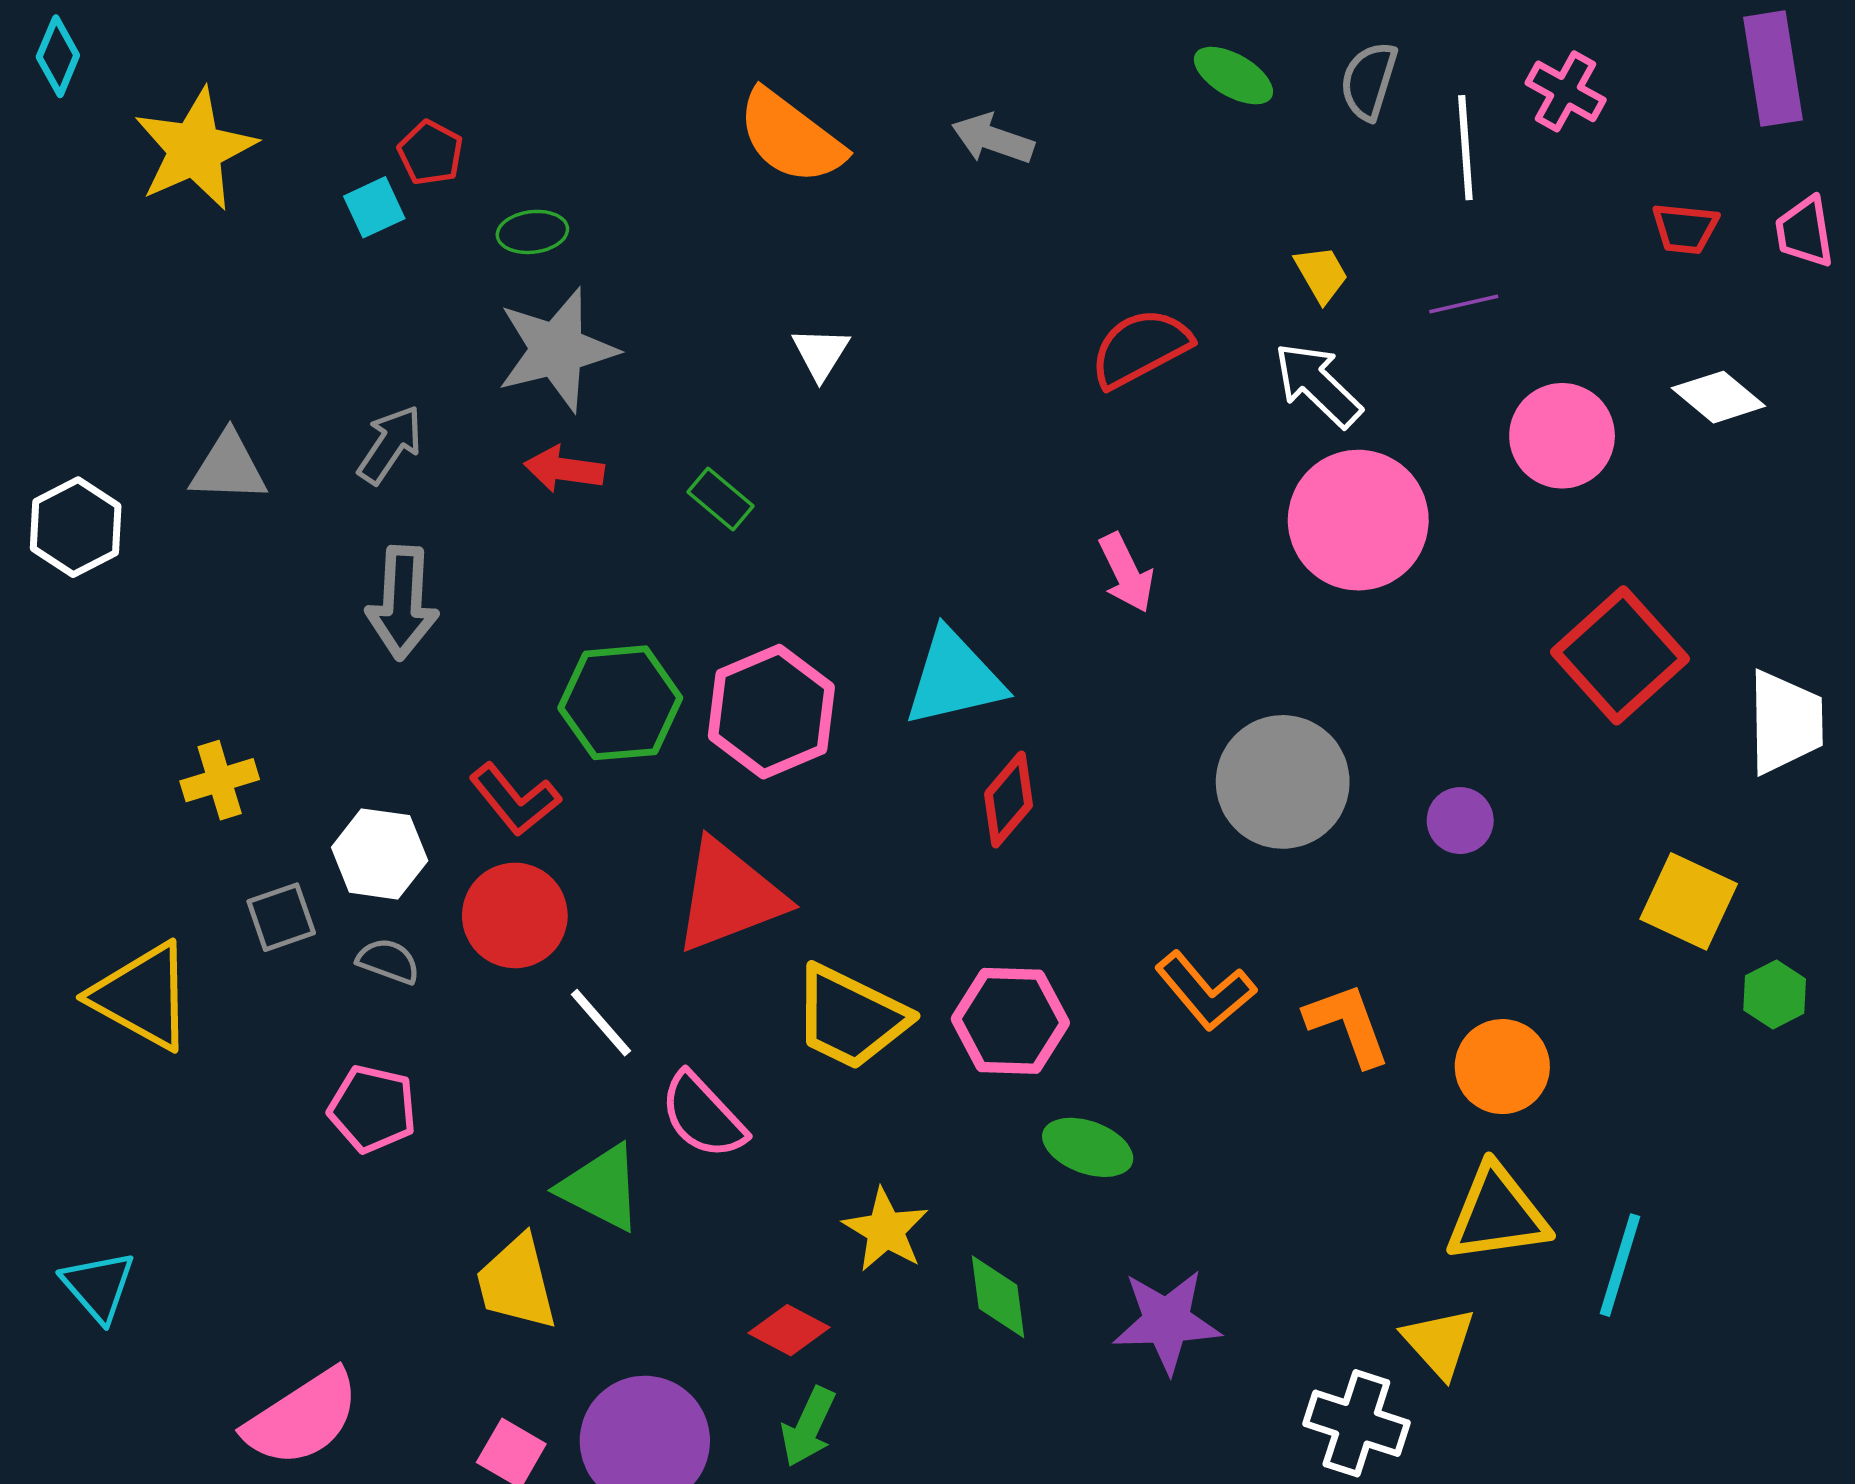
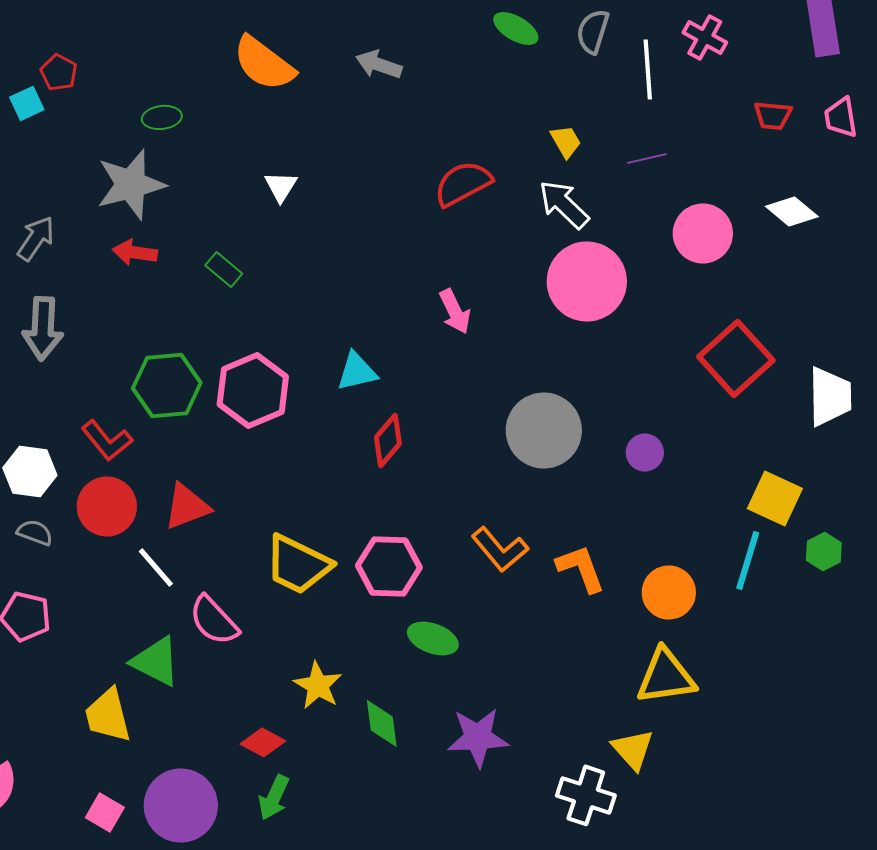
green ellipse: (532, 232) -> (162, 117), moved
cyan triangle: (954, 678) -> (357, 371), size x0.7
red triangle: (729, 896) -> (187, 506), moved, size x0.7
cyan line: (1620, 1265) -> (748, 560), moved

